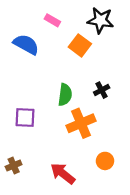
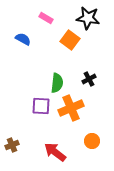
blue semicircle: (26, 44) -> (23, 39), size x0.7
purple square: (25, 118) -> (41, 106), moved

